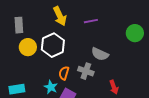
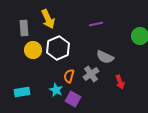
yellow arrow: (60, 16) -> (48, 19), moved
gray cross: (86, 71) -> (91, 74), turned 35
red arrow: (114, 87) -> (120, 82), moved

